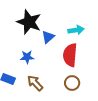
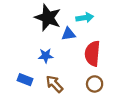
cyan arrow: (76, 30) -> (85, 18), moved
blue triangle: (48, 37) -> (69, 34), turned 32

